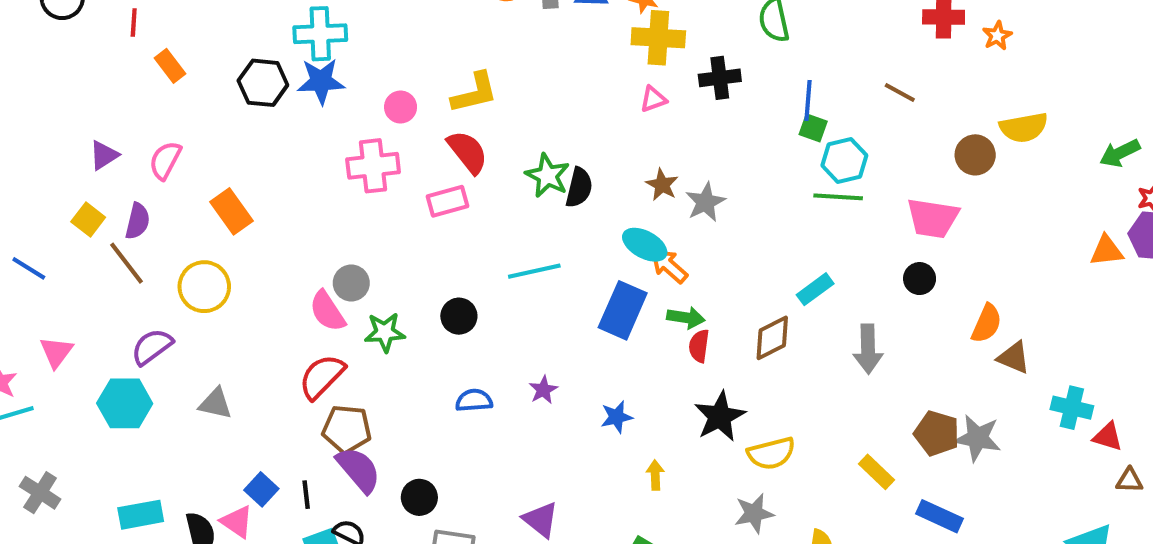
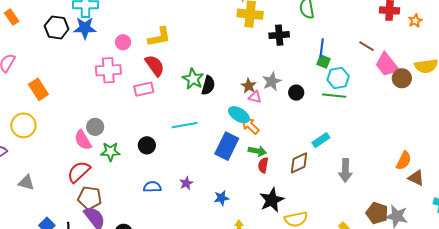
pink triangle: (653, 99) -> (255, 97), moved, turned 32
gray star: (705, 202) -> (272, 81), moved
pink trapezoid: (933, 218) -> (387, 65), moved, turned 40
black circle: (920, 279) -> (296, 93), moved

